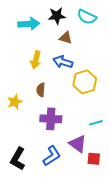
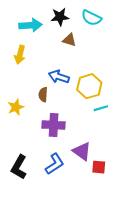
yellow arrow: (36, 60) -> (20, 55), moved
blue arrow: (63, 62) -> (59, 77), moved
cyan line: (96, 123) -> (101, 108), moved

